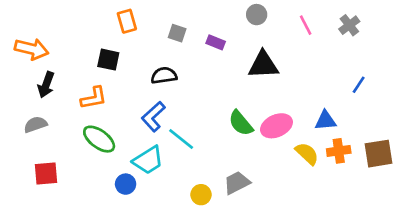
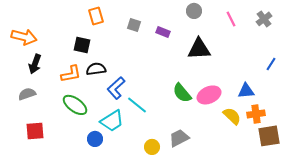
black semicircle: (164, 75) -> (96, 69), moved
brown square: (378, 154) -> (269, 136), moved

